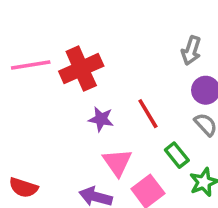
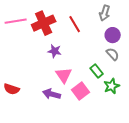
red line: (148, 114) -> (75, 24), moved

